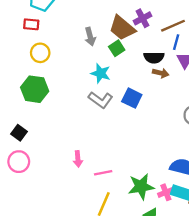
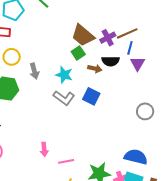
purple cross: (143, 18) -> (108, 38), moved
gray arrow: (90, 37) -> (34, 71), moved
brown arrow: (161, 73) -> (95, 69), moved

